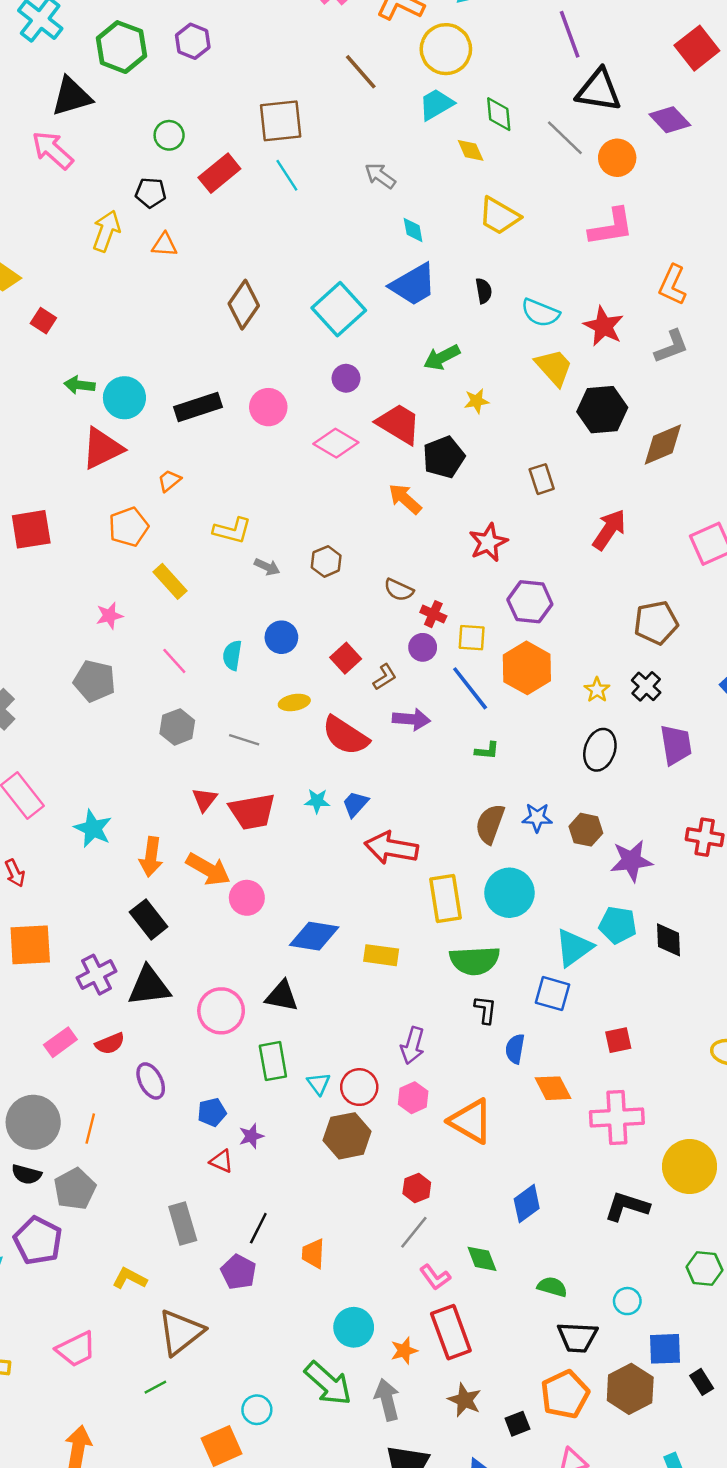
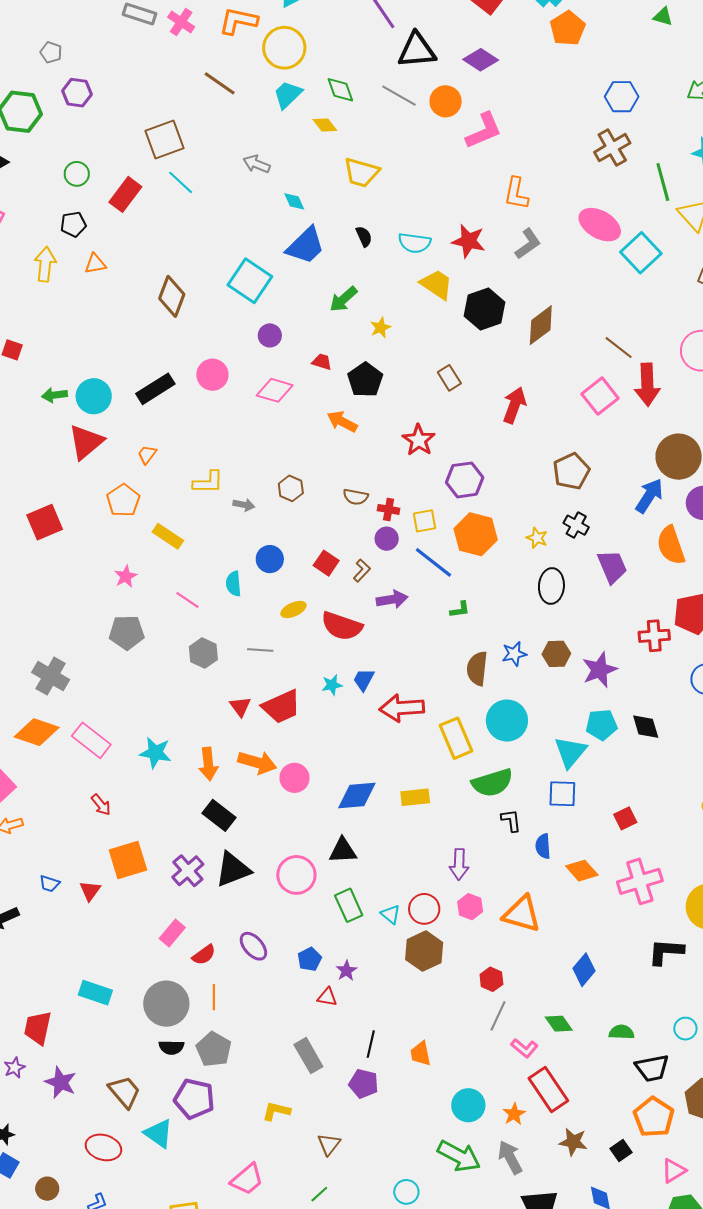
pink L-shape: (611, 227) -> (484, 131), moved
red trapezoid: (399, 424) -> (322, 362), size x0.5
red semicircle: (110, 1044) -> (204, 955), moved
brown triangle: (181, 1332) -> (329, 1144), size x0.6

